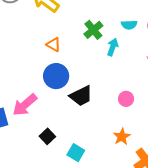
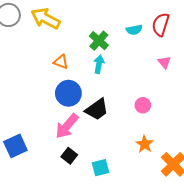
cyan arrow: (113, 47) -> (99, 64), moved
pink arrow: (25, 105) -> (67, 126), moved
cyan square: (76, 153) -> (101, 168), turned -36

